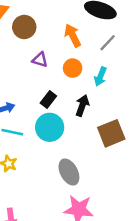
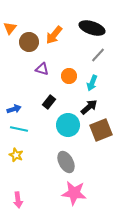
orange arrow: (73, 35) -> (54, 35), moved, turned -114
black arrow: (82, 106) -> (89, 107), moved, turned 30
cyan circle: (50, 127) -> (68, 125), moved

